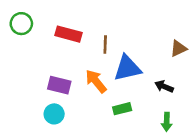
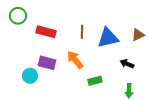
red rectangle: (68, 34) -> (46, 32), moved
blue triangle: (127, 68) -> (108, 38), moved
cyan circle: (54, 114) -> (30, 76), moved

